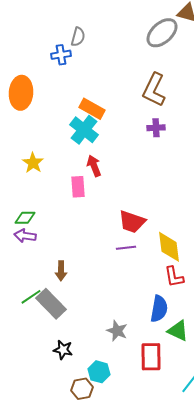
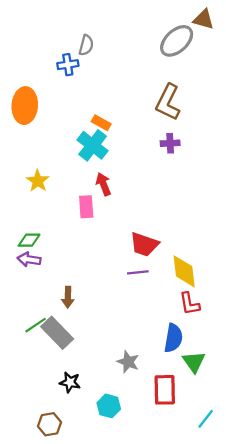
orange rectangle: (92, 109) -> (101, 123), size x0.7
green triangle: (178, 331) -> (194, 362), turned 30
brown hexagon: (82, 389) -> (50, 424), moved

